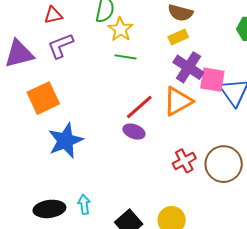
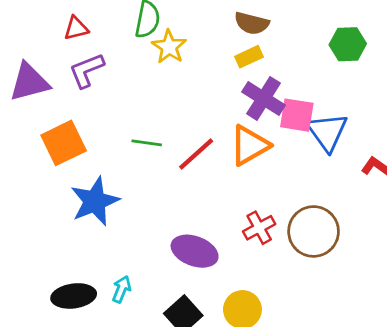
green line: (125, 57) -> (147, 143), moved
purple ellipse: (134, 132) -> (195, 251), moved, size x1.5
cyan arrow: (84, 204) -> (122, 289), turned 30

